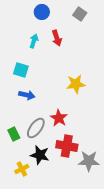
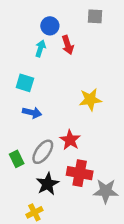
blue circle: (42, 12) -> (50, 26), moved
gray square: (80, 14) -> (95, 16), turned -32
black star: (40, 155) -> (48, 184), turned 30
yellow cross: (22, 169) -> (34, 212), moved

